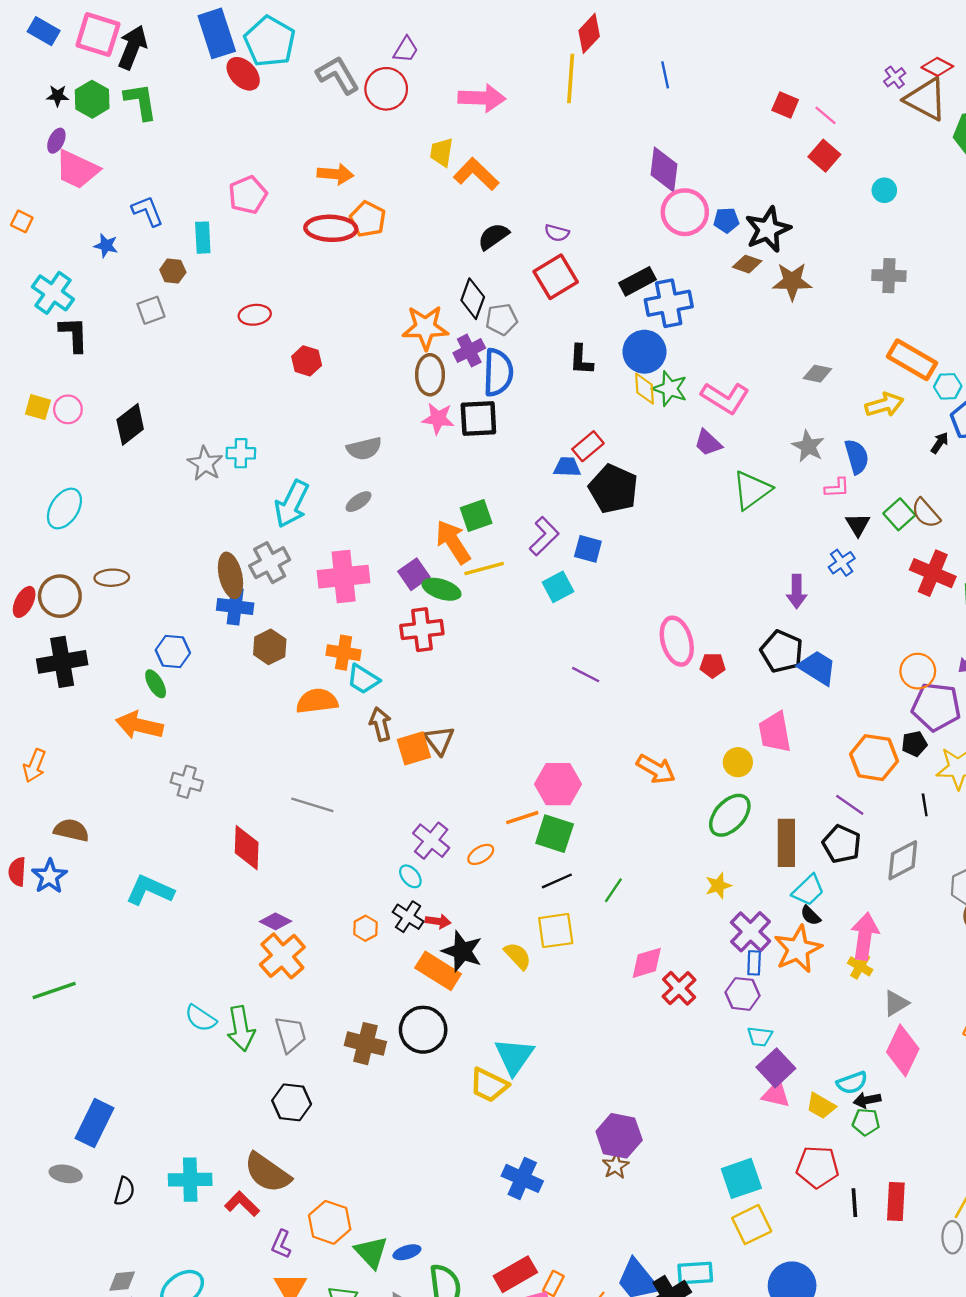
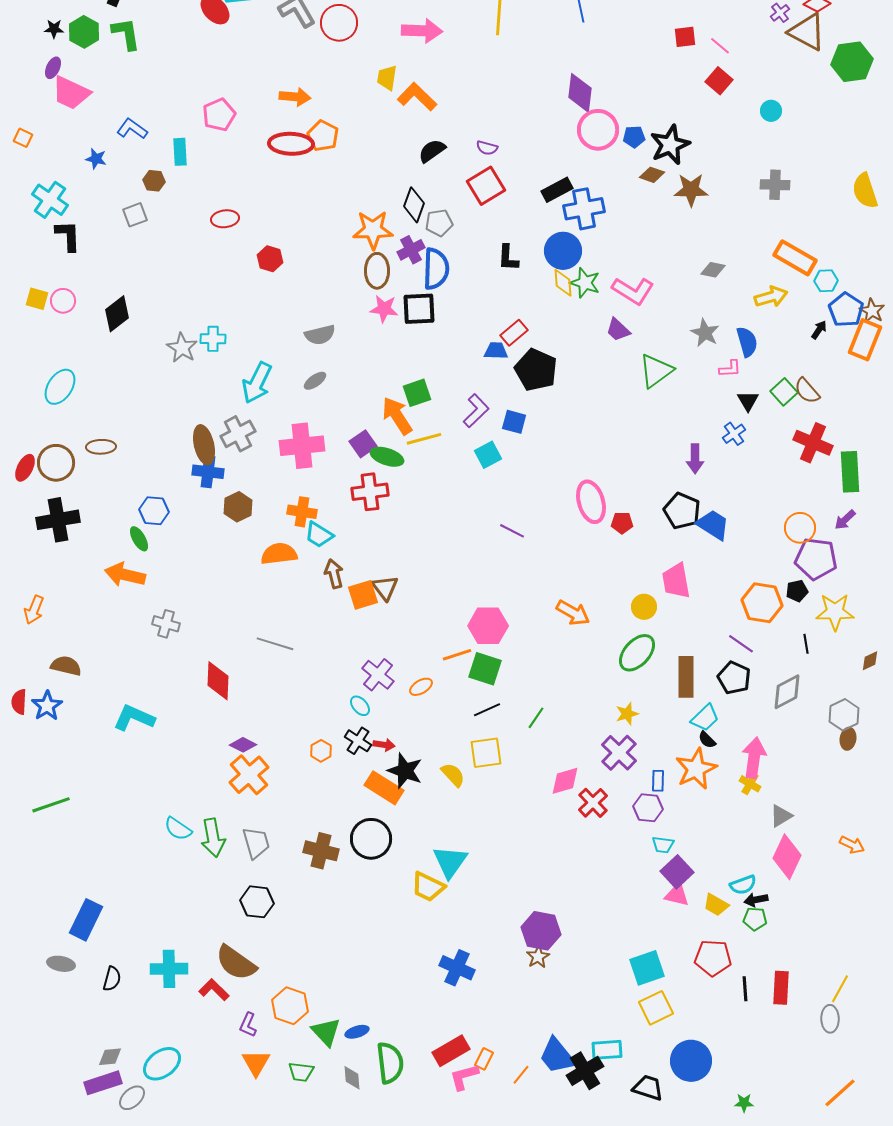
red square: (785, 105) -> (685, 37), turned -30
blue L-shape: (147, 211) -> (132, 129), turned -32
purple cross: (751, 932) -> (619, 753), moved

